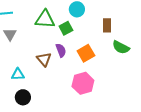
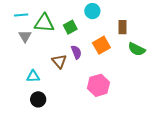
green triangle: (45, 19) -> (44, 23), moved
green square: (66, 28) -> (70, 27), moved
orange square: (86, 53) -> (101, 45), moved

